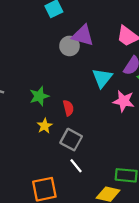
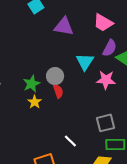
gray circle: (69, 46) -> (55, 76), moved
yellow star: (45, 126) -> (35, 102), moved
gray square: (71, 140) -> (105, 123), moved, turned -36

